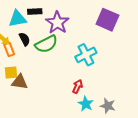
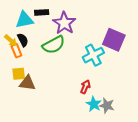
purple square: (107, 20) -> (114, 40), moved
black semicircle: (25, 39) -> (23, 40), moved
gray star: (108, 106) -> (107, 106), moved

